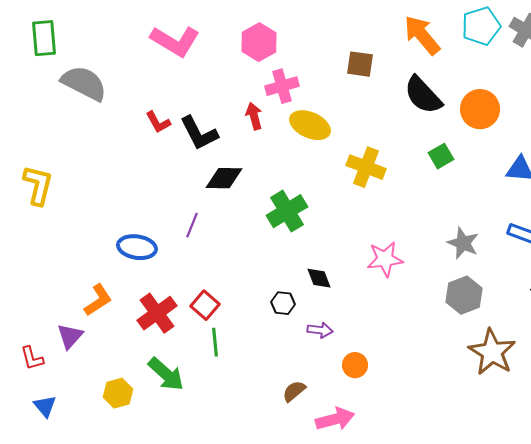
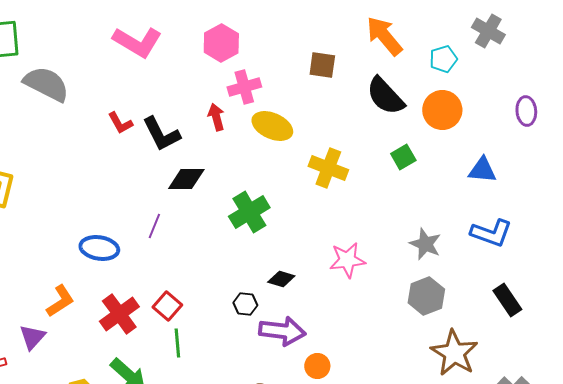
cyan pentagon: (481, 26) -> (443, 59), moved, size x0.7
black diamond: (319, 278) -> (281, 279), turned -52
purple arrow: (320, 330) -> (282, 331), size x1.8

